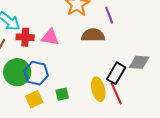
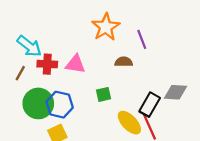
brown semicircle: (93, 35) -> (124, 62), size x0.7
yellow ellipse: (98, 89) -> (129, 123), turned -30
green square: (62, 94) -> (103, 94), moved

